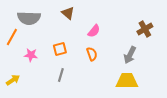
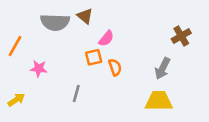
gray semicircle: (29, 18) -> (55, 22), moved
pink semicircle: (94, 31) -> (106, 39), moved
orange square: (60, 49) -> (94, 57), moved

